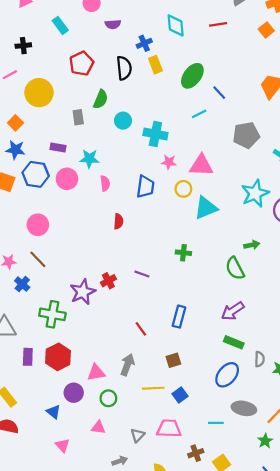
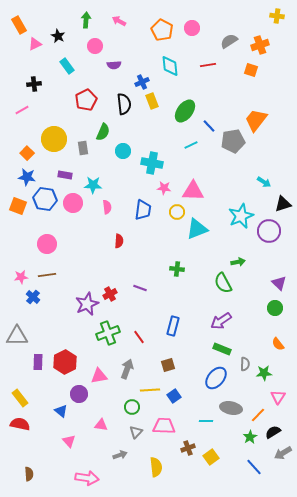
orange square: (266, 30) -> (251, 70), turned -32
yellow circle: (39, 93) -> (54, 139), moved
gray pentagon: (246, 135) -> (233, 141), moved
brown line: (38, 259) -> (47, 275), turned -54
green cross: (52, 314) -> (108, 333), moved, turned -30
green circle: (108, 398) -> (132, 407), moved

